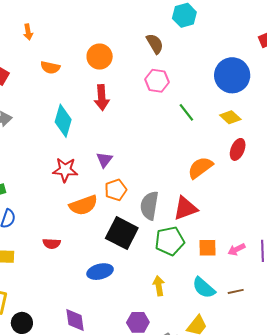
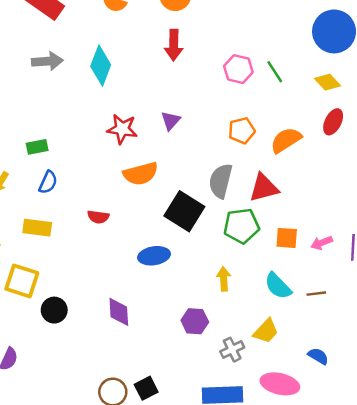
pink hexagon: (157, 81) -> (238, 69), moved
cyan diamond: (63, 121) -> (101, 66), moved
orange pentagon: (116, 190) -> (242, 131), moved

